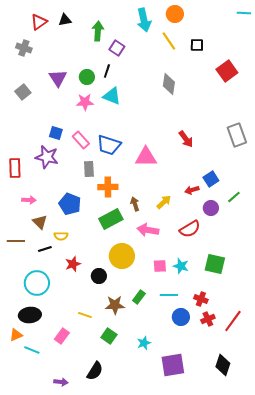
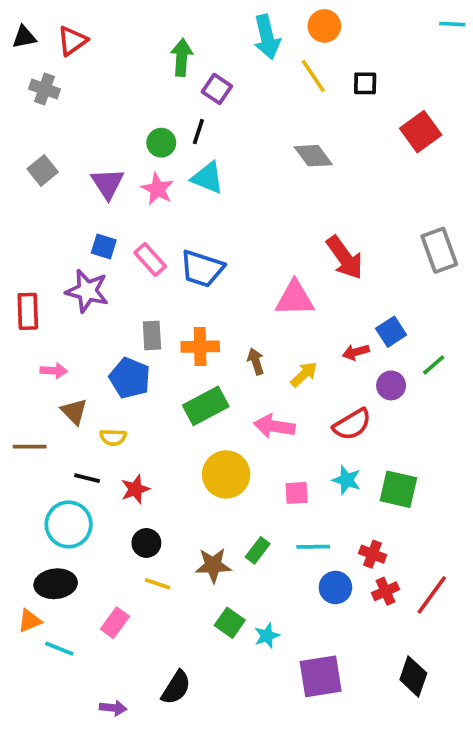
black triangle: (65, 20) -> (24, 37), moved
purple triangle: (58, 78) -> (107, 183), moved
gray diamond: (169, 84) -> (313, 156), turned -45
pink star: (85, 102) -> (158, 189), turned 30
red arrow: (186, 139) -> (345, 258), size x1.4
pink triangle: (146, 157) -> (295, 298), moved
gray rectangle: (89, 169) -> (152, 335), moved
brown arrow: (135, 204) -> (256, 361), moved
black line: (45, 249) -> (87, 478), moved, turned 32
cyan star: (181, 266) -> (347, 480), moved
black circle: (99, 276) -> (146, 543), moved
green square: (109, 336) -> (230, 623), moved

